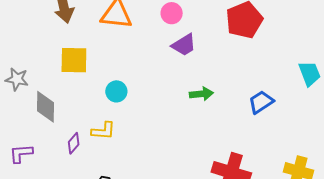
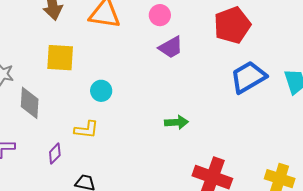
green arrow: (201, 94) -> (176, 122), moved
blue trapezoid: (261, 102) -> (248, 77), moved, size x1.4
purple diamond: (74, 143) -> (55, 154), moved

